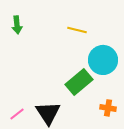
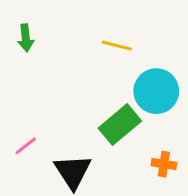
pink line: (17, 114) -> (26, 146), moved

